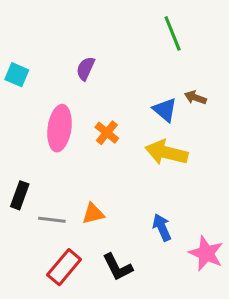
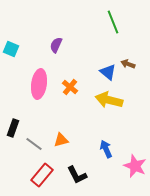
gray line: (52, 220) -> (34, 144), turned 30

